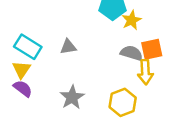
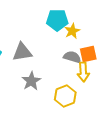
gray triangle: (68, 47) -> (22, 52), size x1.5
gray star: (72, 97) -> (31, 81), moved

